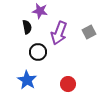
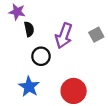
purple star: (40, 11) -> (17, 12), moved
red circle: (68, 84) -> (74, 91), size x1.5

